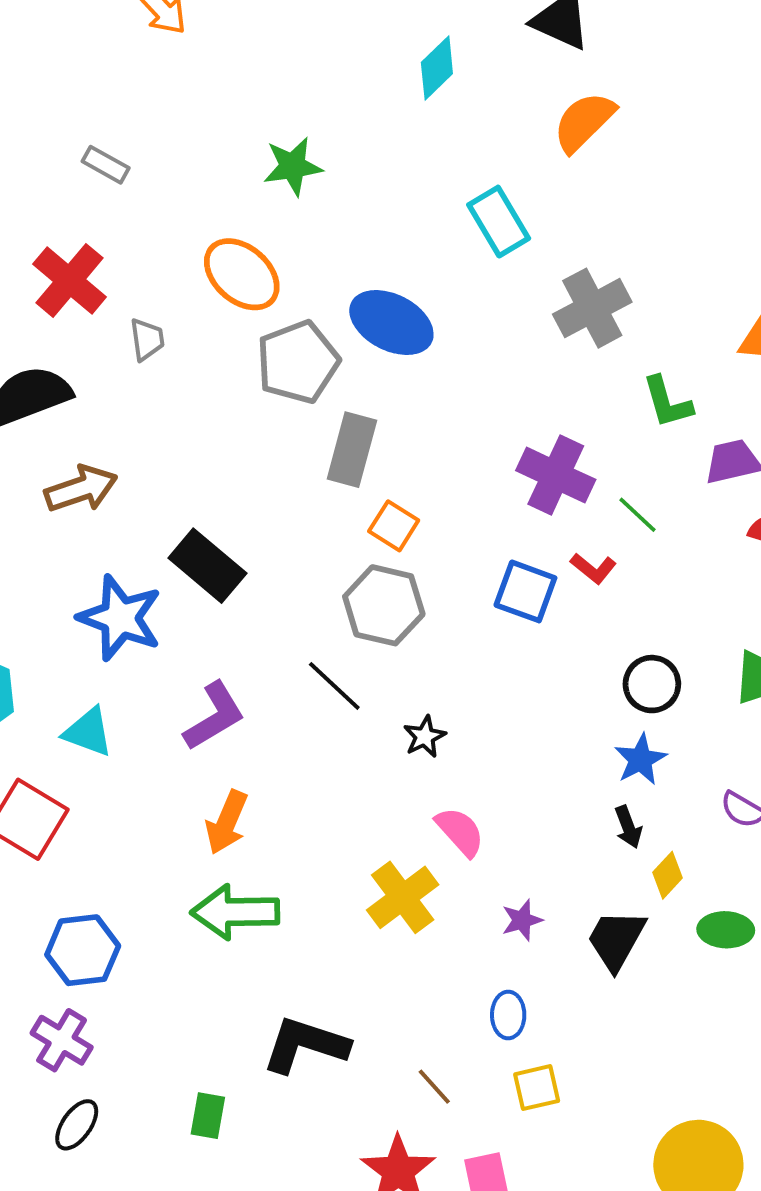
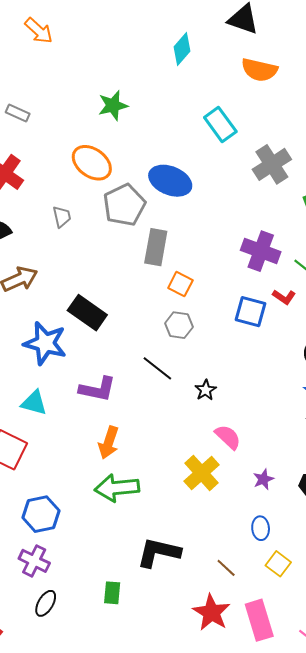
orange semicircle: (584, 122) -> (259, 70), turned -117
gray trapezoid: (147, 339) -> (62, 217), moved
gray hexagon: (384, 605) -> (179, 325), size x0.7
purple L-shape: (214, 716) -> (98, 389), turned 48
yellow square: (537, 1088) -> (278, 564), turned -35

